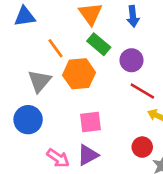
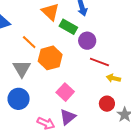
green rectangle: (99, 44) -> (68, 27), moved
pink square: (91, 122) -> (65, 92), turned -30

